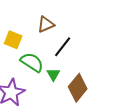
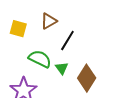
yellow square: (13, 40) -> (18, 29), moved

